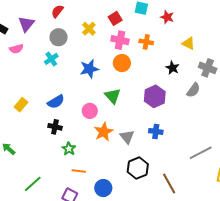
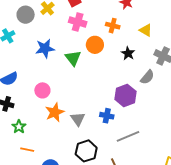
gray circle: (59, 37) -> (26, 15), moved
orange cross: (146, 42) -> (113, 26), moved
orange circle: (122, 63) -> (95, 45), moved
green triangle: (113, 96) -> (73, 58), moved
purple hexagon: (155, 96) -> (126, 95), moved
gray line: (201, 153) -> (128, 136), moved

